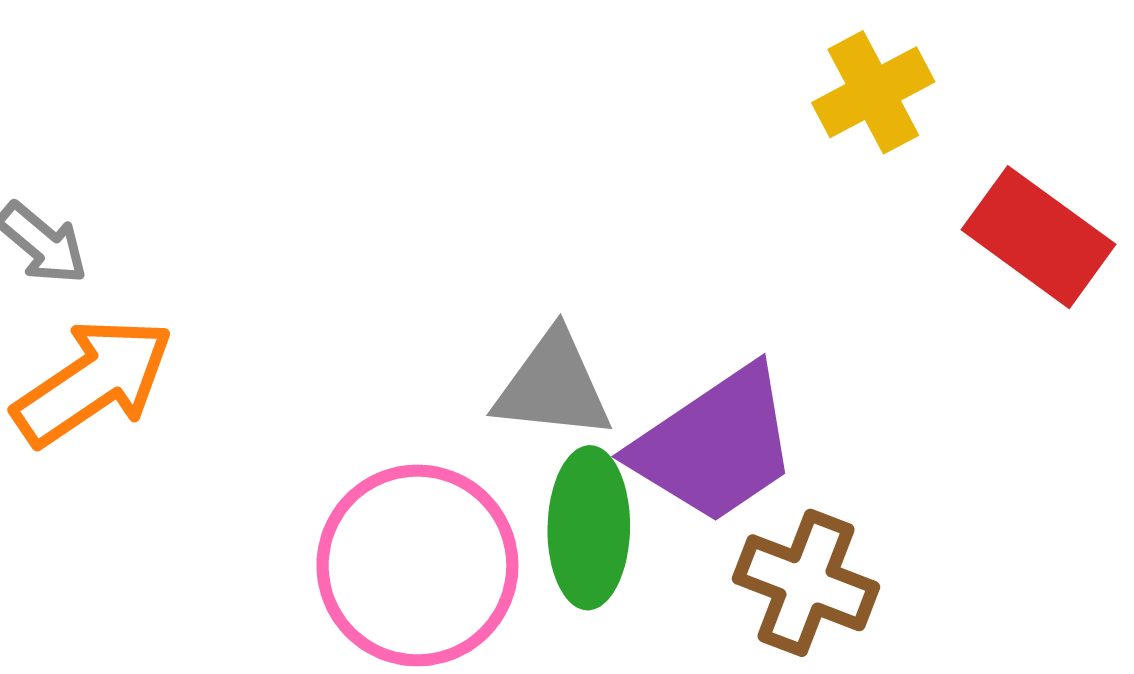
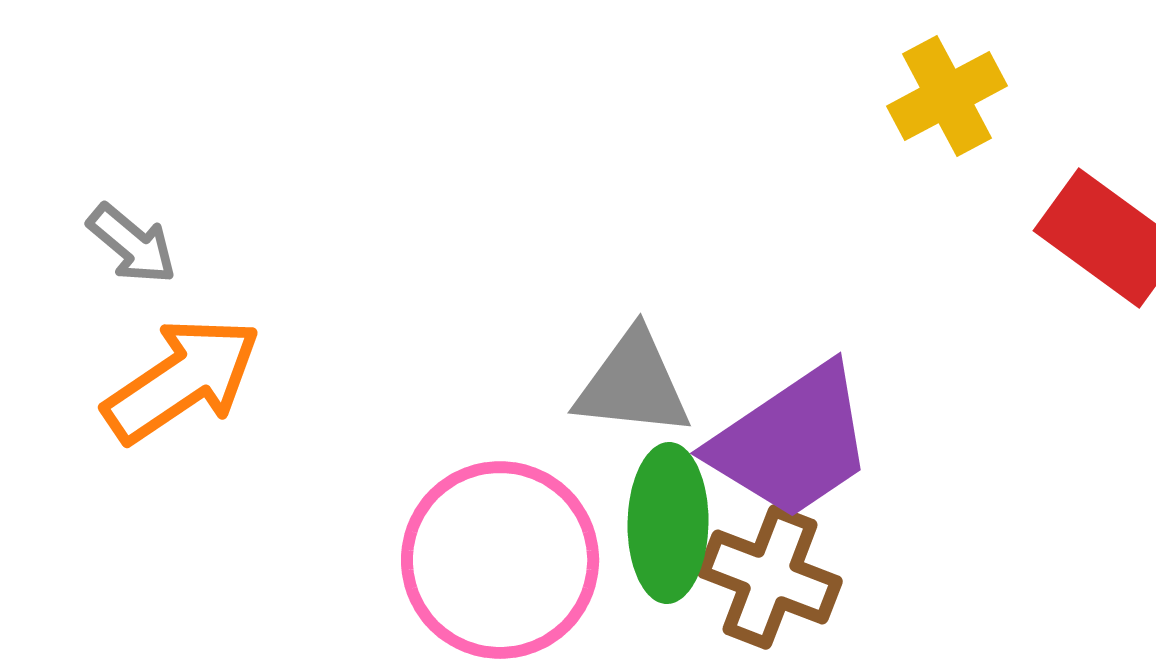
brown cross: (806, 583) -> (770, 577), moved

